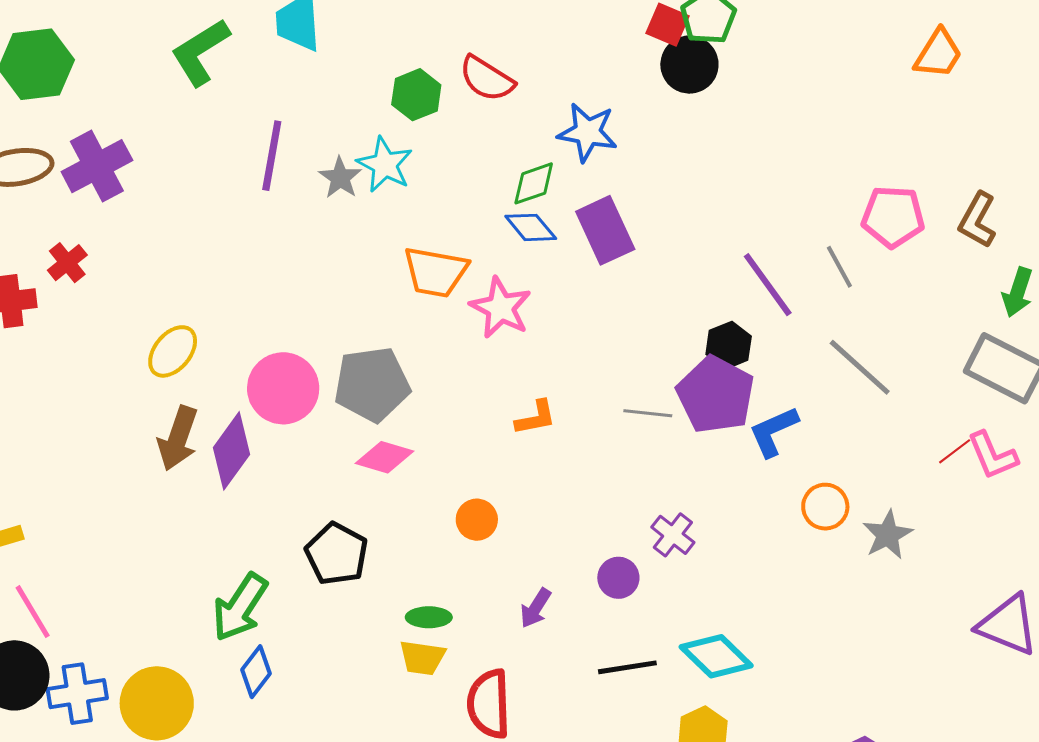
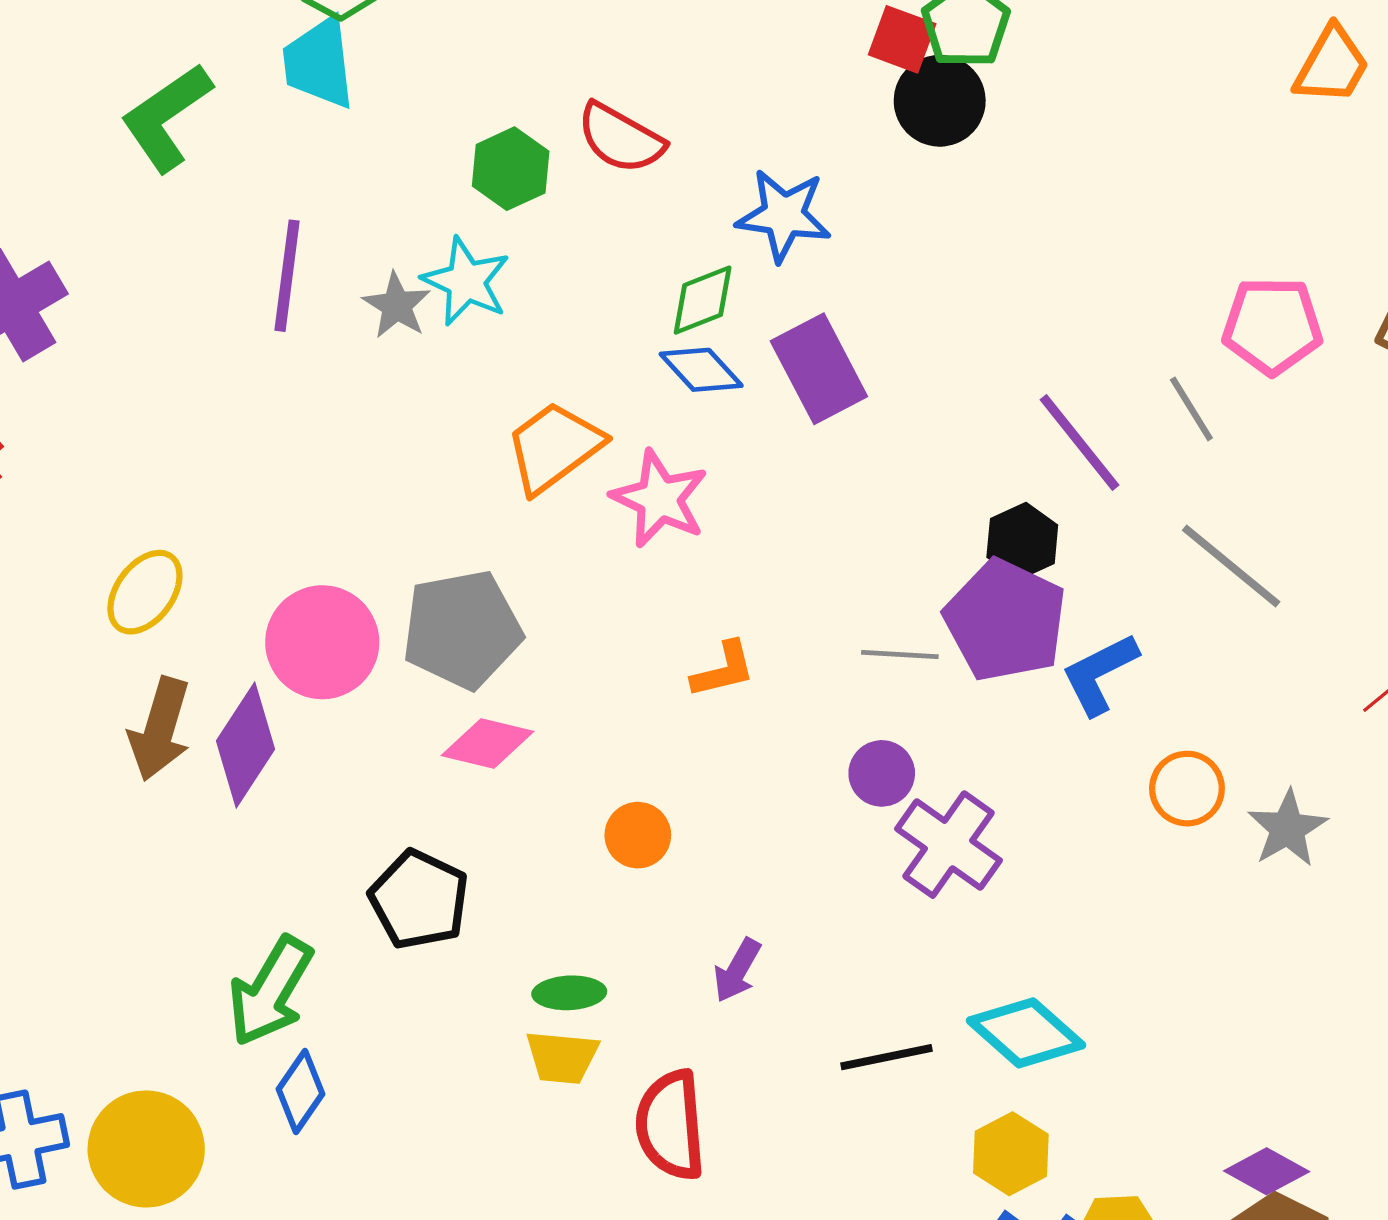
orange trapezoid: (435, 272) -> (554, 447), turned 136
purple cross: (673, 535) -> (948, 845), size x1.5
purple circle: (618, 578) -> (882, 773), moved

